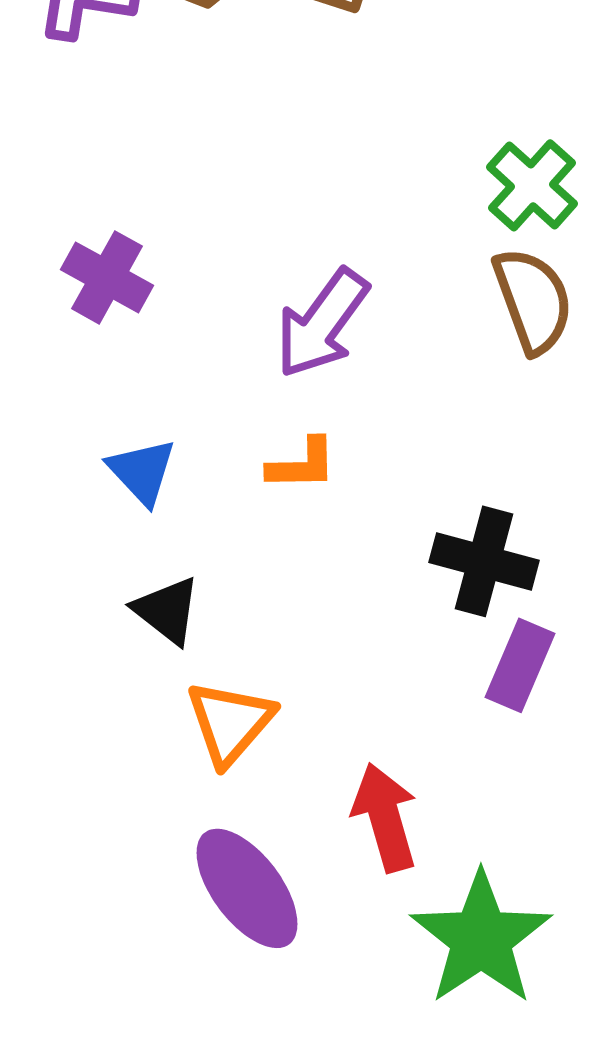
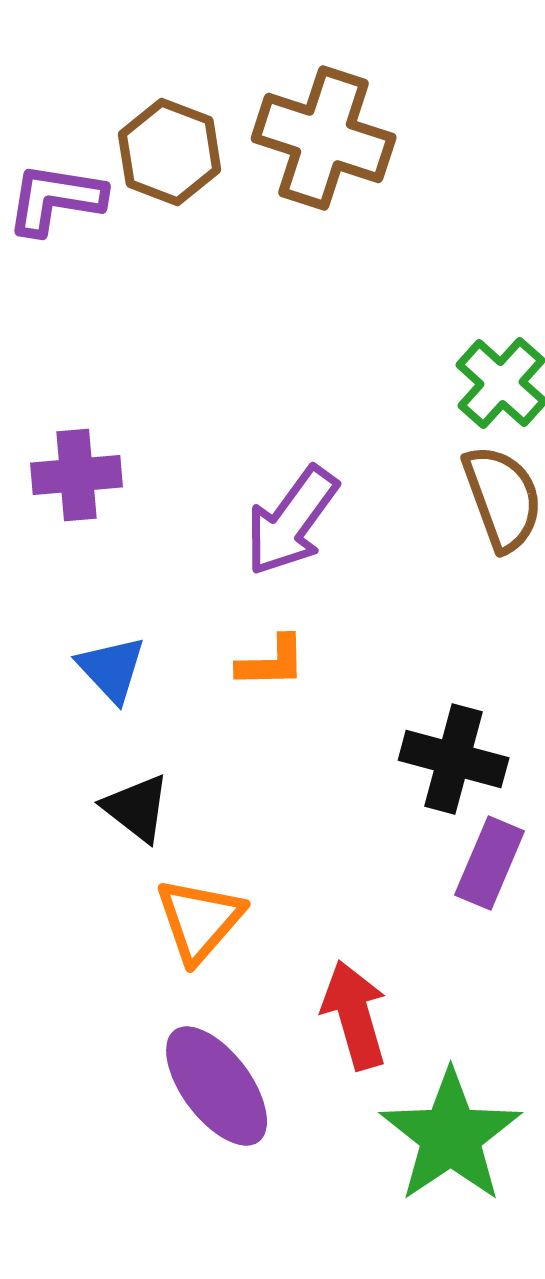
purple cross: (107, 277) -> (77, 475), turned -34

